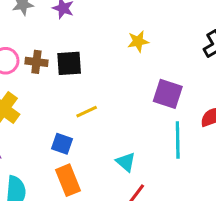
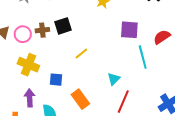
blue square: (62, 144) -> (56, 80), moved
cyan triangle: (126, 162) -> (114, 79), turned 48

